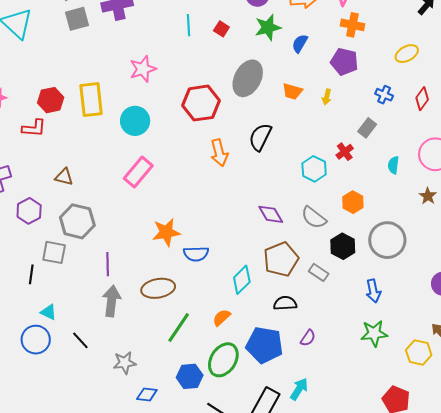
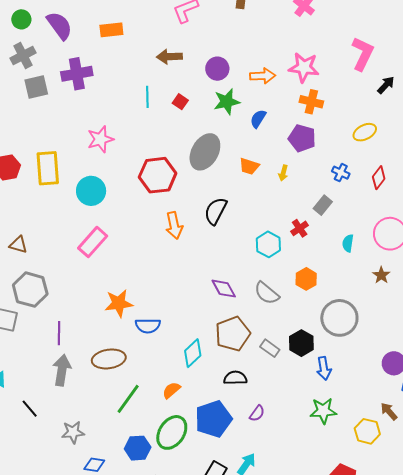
black hexagon: (343, 246) -> (301, 343), moved
blue pentagon: (265, 345) -> (213, 419), turned -30

